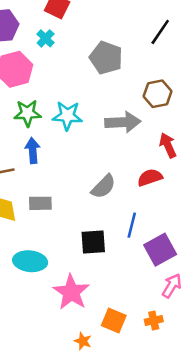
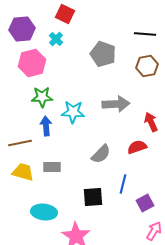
black line: (160, 32) -> (145, 34), turned 60
brown hexagon: (158, 94) -> (147, 66), moved
cyan star: (67, 116) -> (73, 112), moved
purple square: (160, 250) -> (145, 203), size x0.7

